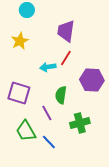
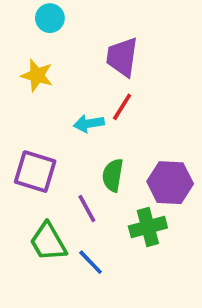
yellow star: (20, 41) -> (37, 75), turned -30
purple hexagon: (92, 80) -> (170, 183), moved

